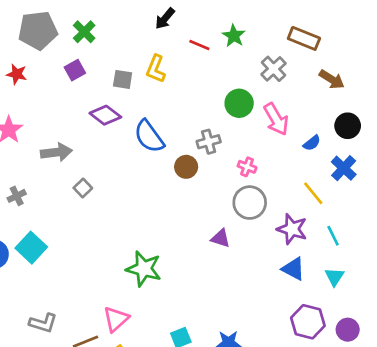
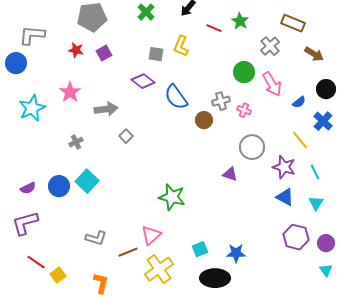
green cross: (84, 32) -> (146, 12), moved
purple square: (75, 70) -> (104, 53), moved
pink cross: (247, 167) -> (244, 110), moved

